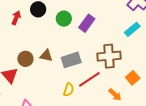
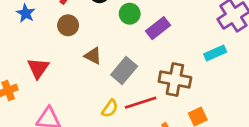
brown circle: (25, 59) -> (68, 25), moved
gray rectangle: (71, 60) -> (124, 70), turned -48

